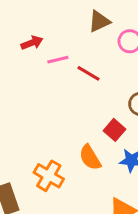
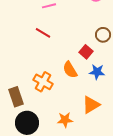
red line: (88, 73) -> (43, 33), moved

